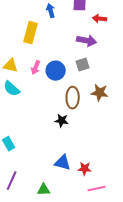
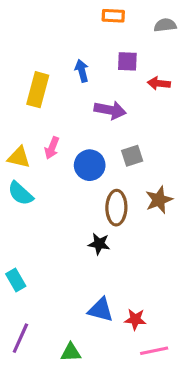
yellow rectangle: (31, 33) -> (38, 90), moved
purple arrow: (87, 41) -> (110, 110), moved
pink arrow: (36, 68) -> (52, 148), moved
brown star: (100, 93) -> (159, 200), turned -30

